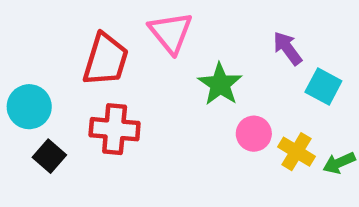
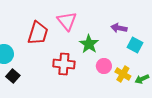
purple arrow: (287, 48) -> (119, 28), turned -42
red cross: (115, 129) -> (64, 64), moved

